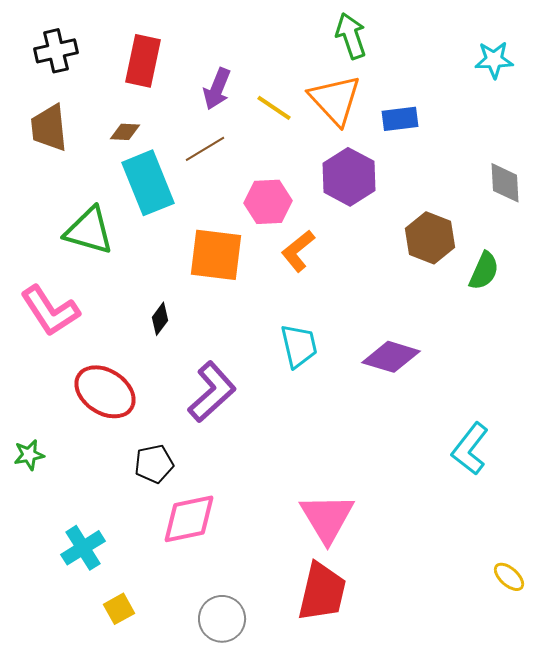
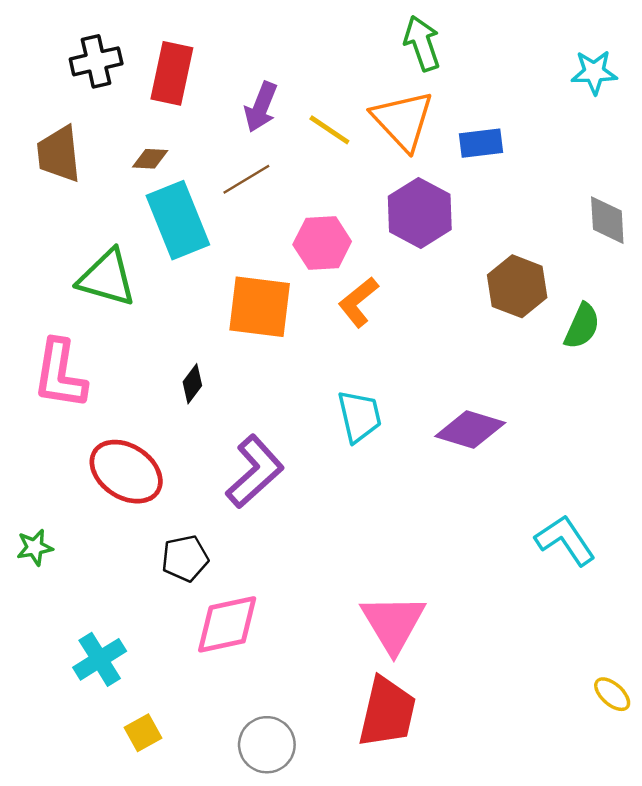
black cross: (56, 51) -> (96, 61), moved
pink L-shape: (50, 311) -> (60, 374), turned 42
cyan L-shape: (470, 449) -> (565, 540), turned 108

